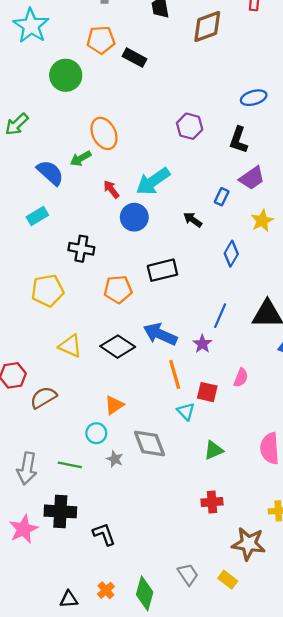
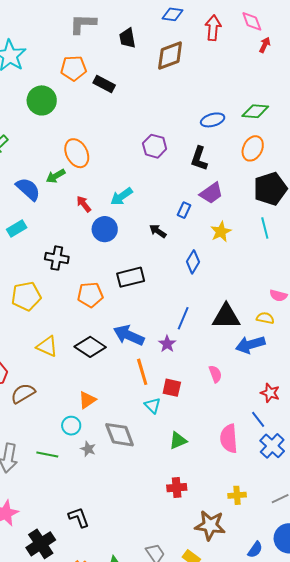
cyan arrow: (153, 181) -> (121, 196), size x0.7
pink semicircle: (241, 378) -> (215, 374), moved, turned -42
black cross: (60, 511) -> (41, 544), moved, turned -36

